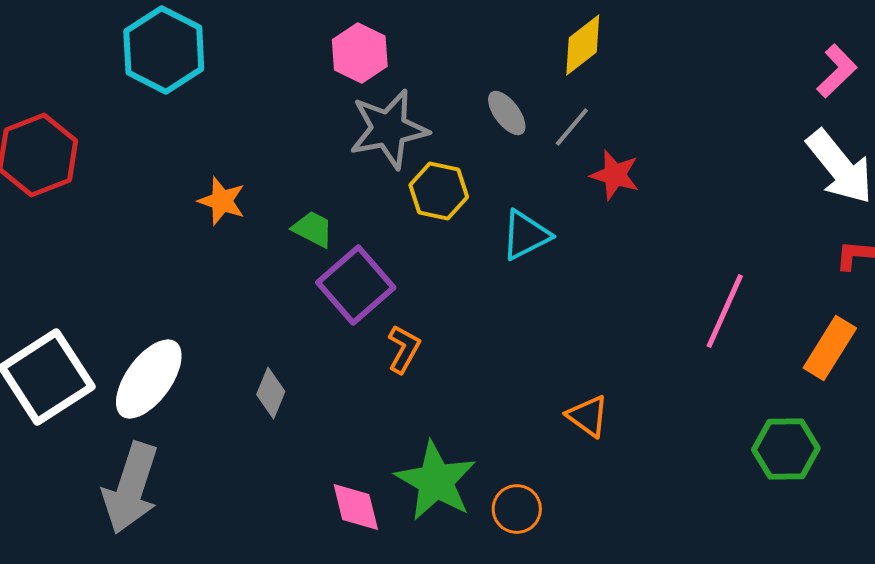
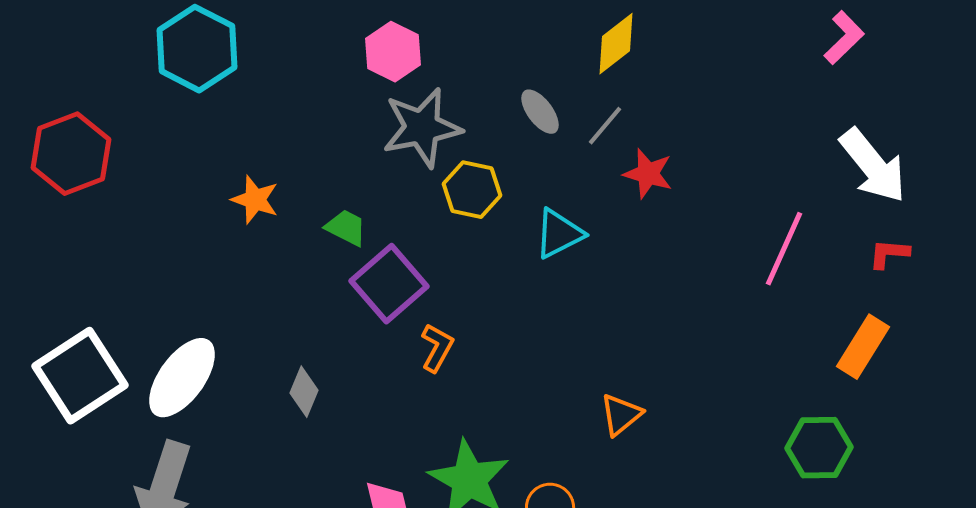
pink L-shape: (837, 71) -> (844, 38), moved
pink line: (725, 311) -> (784, 249), moved
orange triangle: (588, 416) -> (621, 415), turned 45

